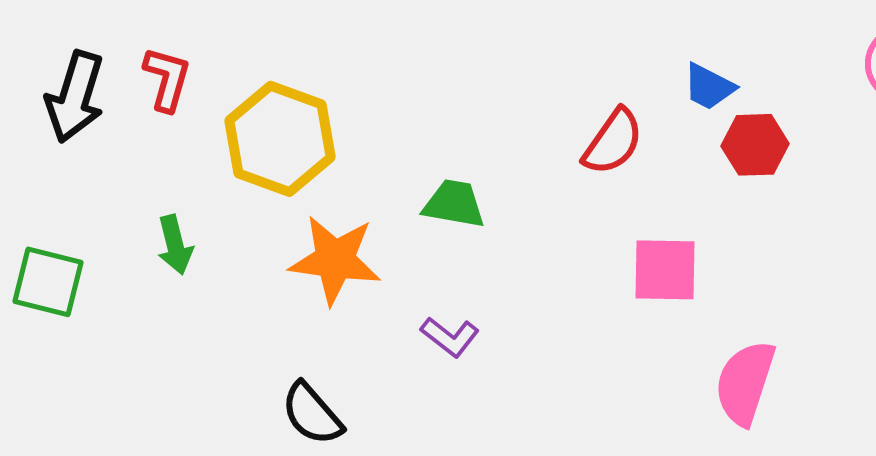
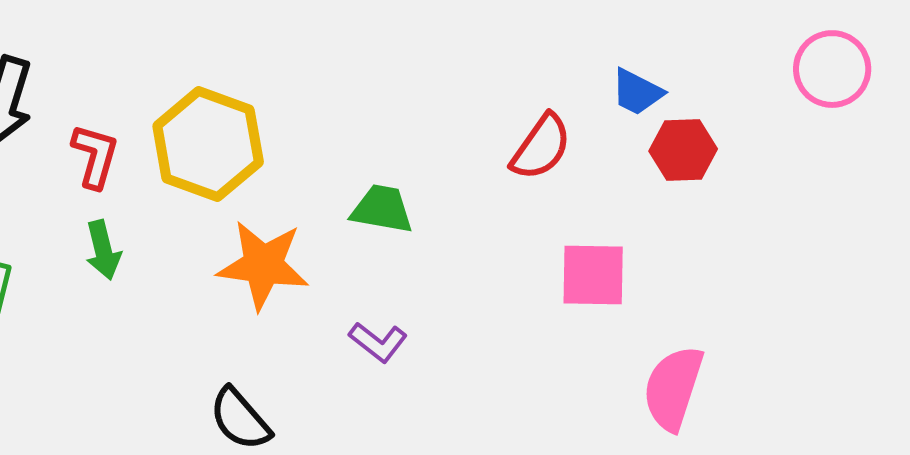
red L-shape: (167, 79) -> (95, 156), moved

